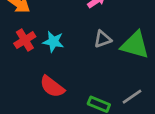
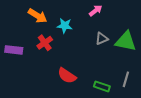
cyan star: (53, 42) -> (65, 26), moved
gray line: (132, 97) -> (126, 79), turned -35

